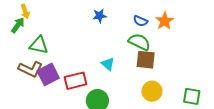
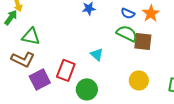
brown square: (146, 60) -> (143, 41), moved
purple square: (48, 74) -> (40, 79), moved
red rectangle: (75, 81) -> (66, 70), turned -55

